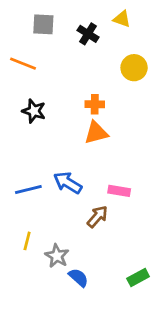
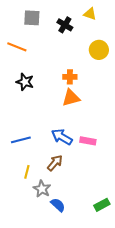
blue arrow: (68, 183) -> (62, 137), moved
brown arrow: (97, 217) -> (55, 163), moved
yellow line: (27, 241) -> (27, 172), moved

